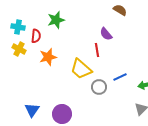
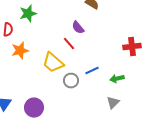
red line: (97, 50) -> (69, 44), turned -32

